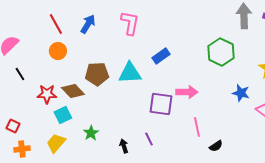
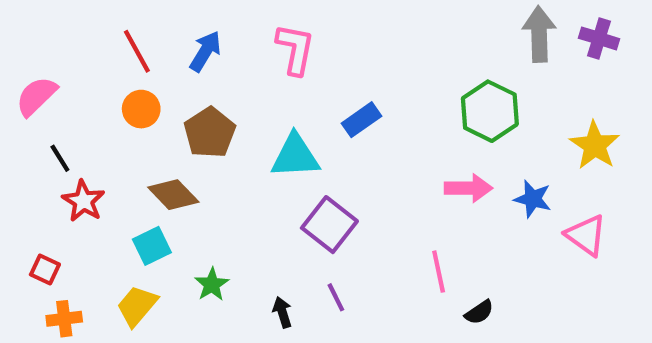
brown pentagon: (97, 74) -> (210, 133), moved, turned -30
pink arrow: (187, 92) -> (468, 188), moved
red star: (47, 94) -> (83, 201), moved, turned 30
purple square: (161, 104) -> (329, 225), moved, turned 30

